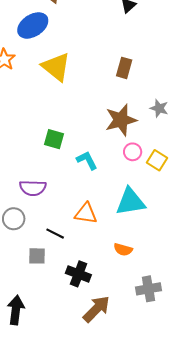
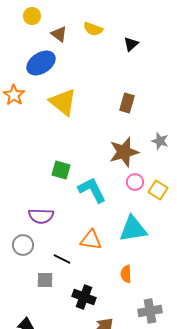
cyan L-shape: (87, 160) -> (92, 190), size x1.4
orange semicircle: (123, 250) -> (126, 274), turned 72

